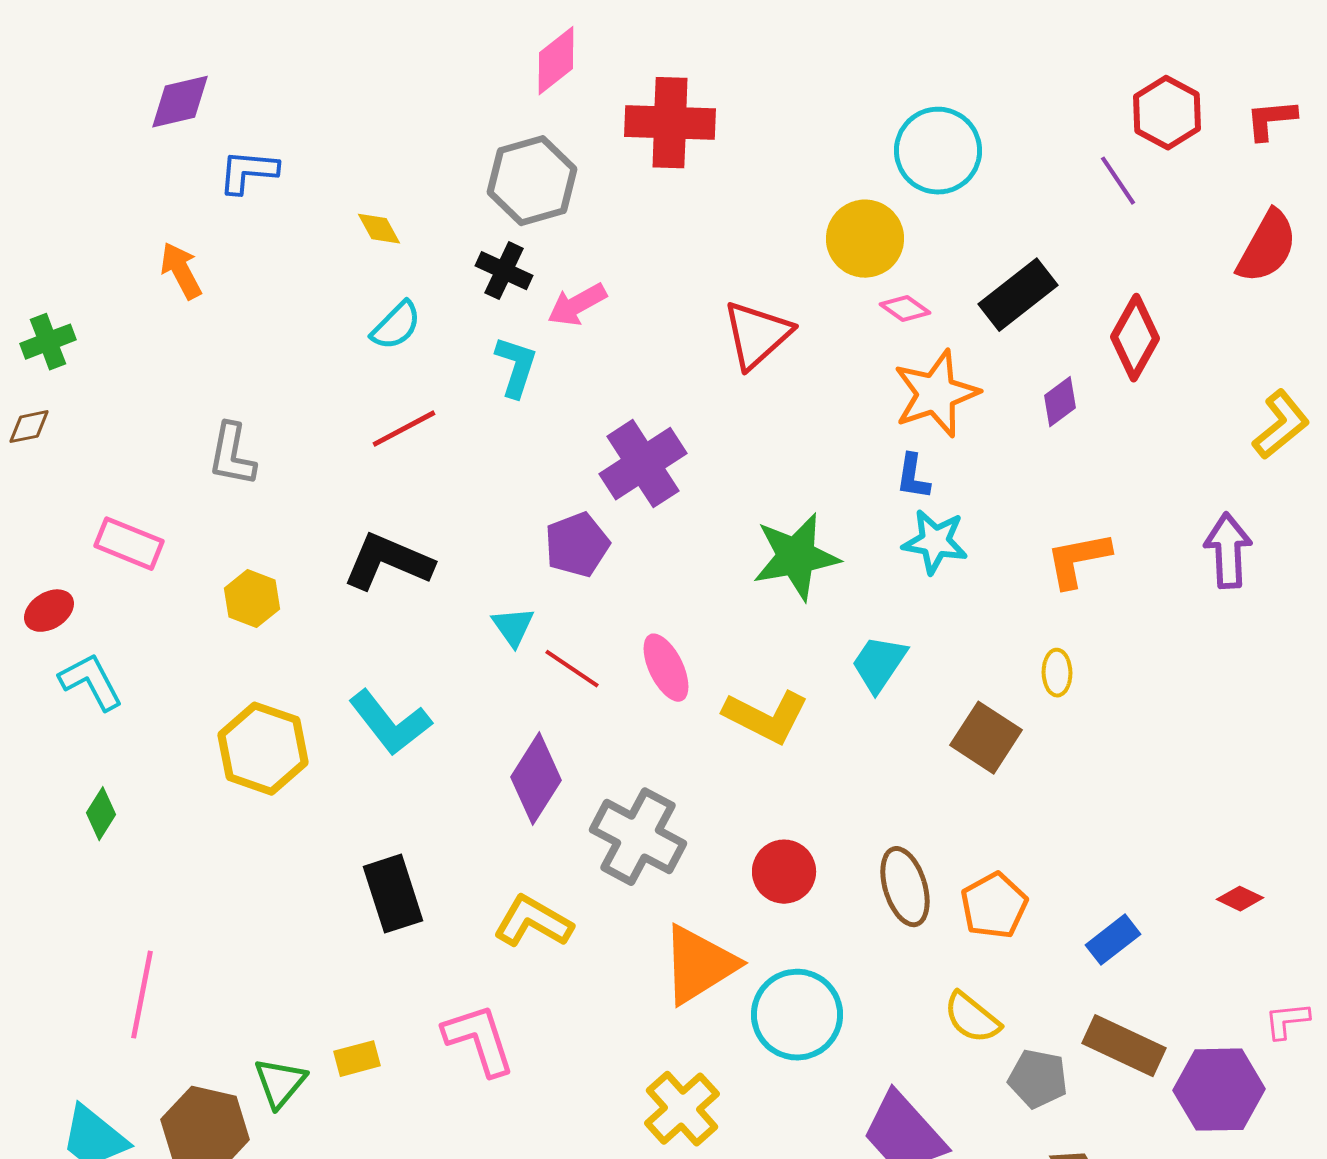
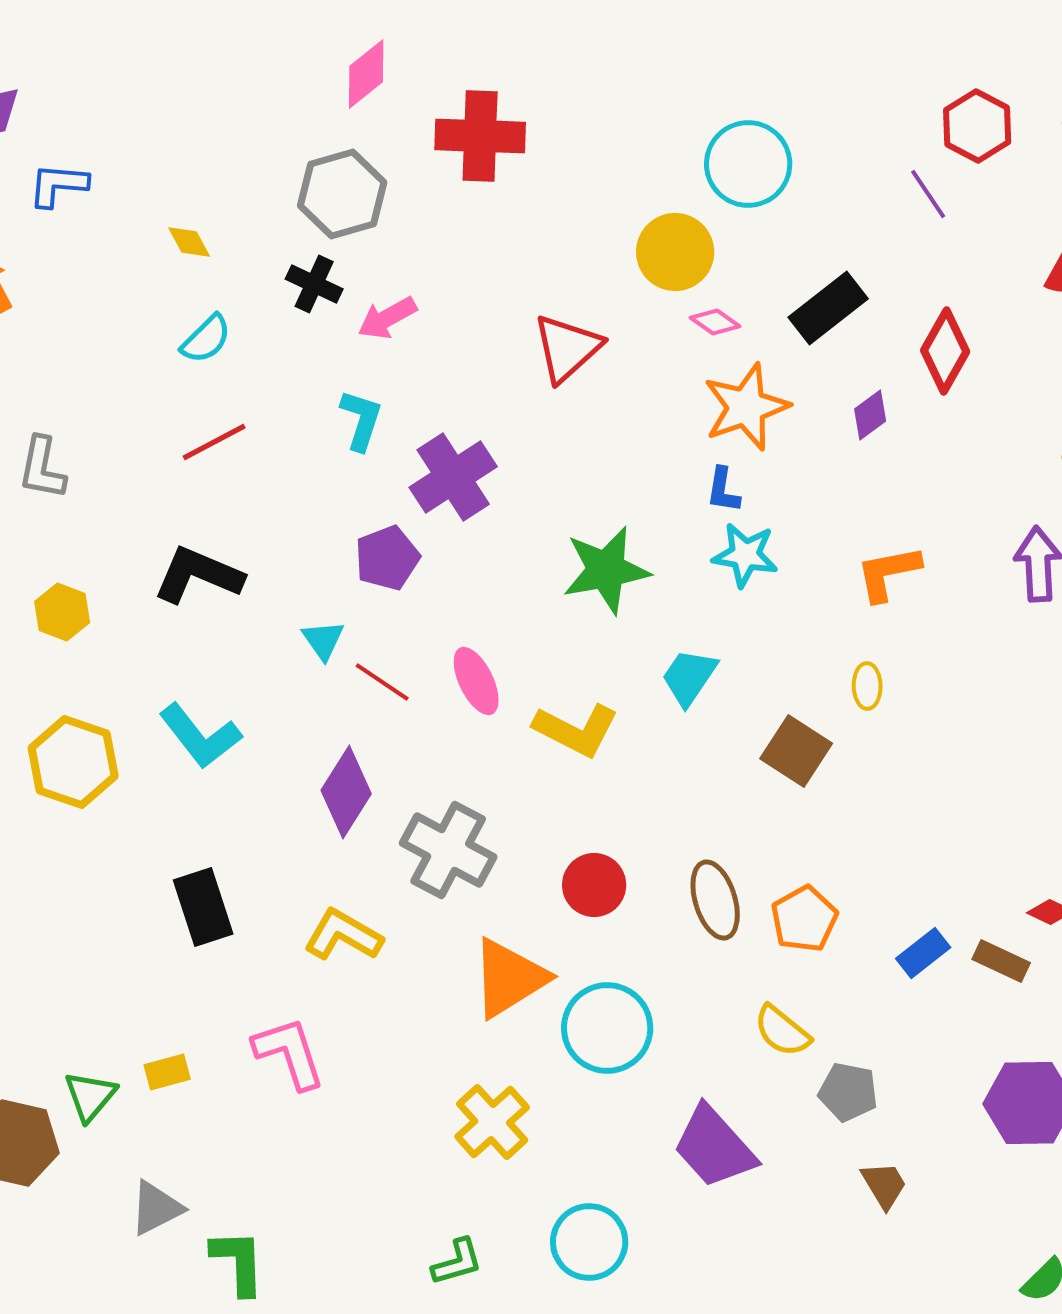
cyan L-shape: (516, 367) -> (361, 420), moved
brown rectangle: (1124, 1046) -> (1001, 961), moved, size x0.7

